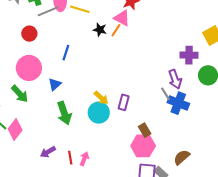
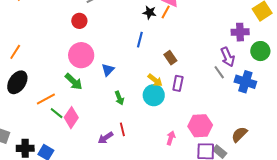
blue line: (66, 53) -> (140, 40), moved
blue cross: (178, 103) -> (245, 82), moved
green arrow: (64, 113) -> (119, 98), size x0.6
brown rectangle: (145, 130) -> (170, 58), moved
red line: (70, 158) -> (122, 129), moved
pink arrow: (84, 159) -> (171, 138), moved

